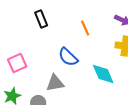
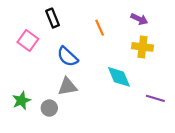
blue semicircle: (68, 57) -> (68, 57), moved
pink square: (17, 63) -> (28, 41), moved, turned -30

